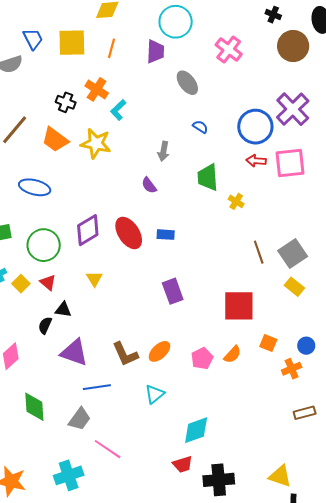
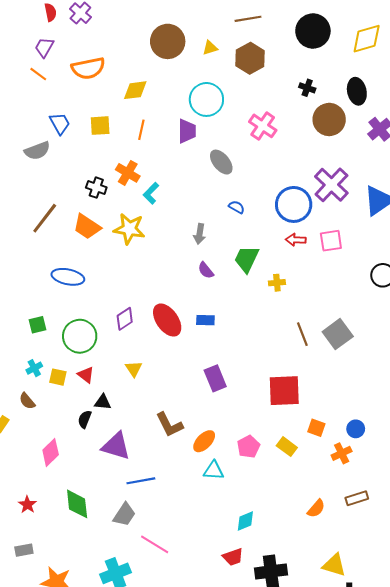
yellow square: (72, 43) -> (100, 126), size x0.7
pink square: (290, 163) -> (331, 241), size x0.7
green trapezoid: (208, 177) -> (247, 259), turned 32
purple semicircle: (149, 185) -> (206, 270), moved
yellow cross: (236, 201) -> (277, 283), turned -35
purple diamond: (88, 230) -> (125, 319), size x0.7
yellow square: (21, 284) -> (58, 377), turned -30
yellow rectangle: (294, 287) -> (287, 447), moved
brown L-shape: (125, 354) -> (169, 425), moved
orange semicircle: (232, 355) -> (316, 509), moved
cyan triangle: (154, 394) -> (214, 470), moved, turned 45
cyan diamond: (196, 430) -> (245, 521), size x0.7

